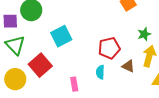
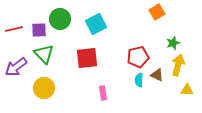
cyan square: (61, 36) -> (96, 24), moved
red square: (40, 65) -> (87, 58), moved, turned 35
cyan semicircle: (100, 72) -> (139, 80), moved

